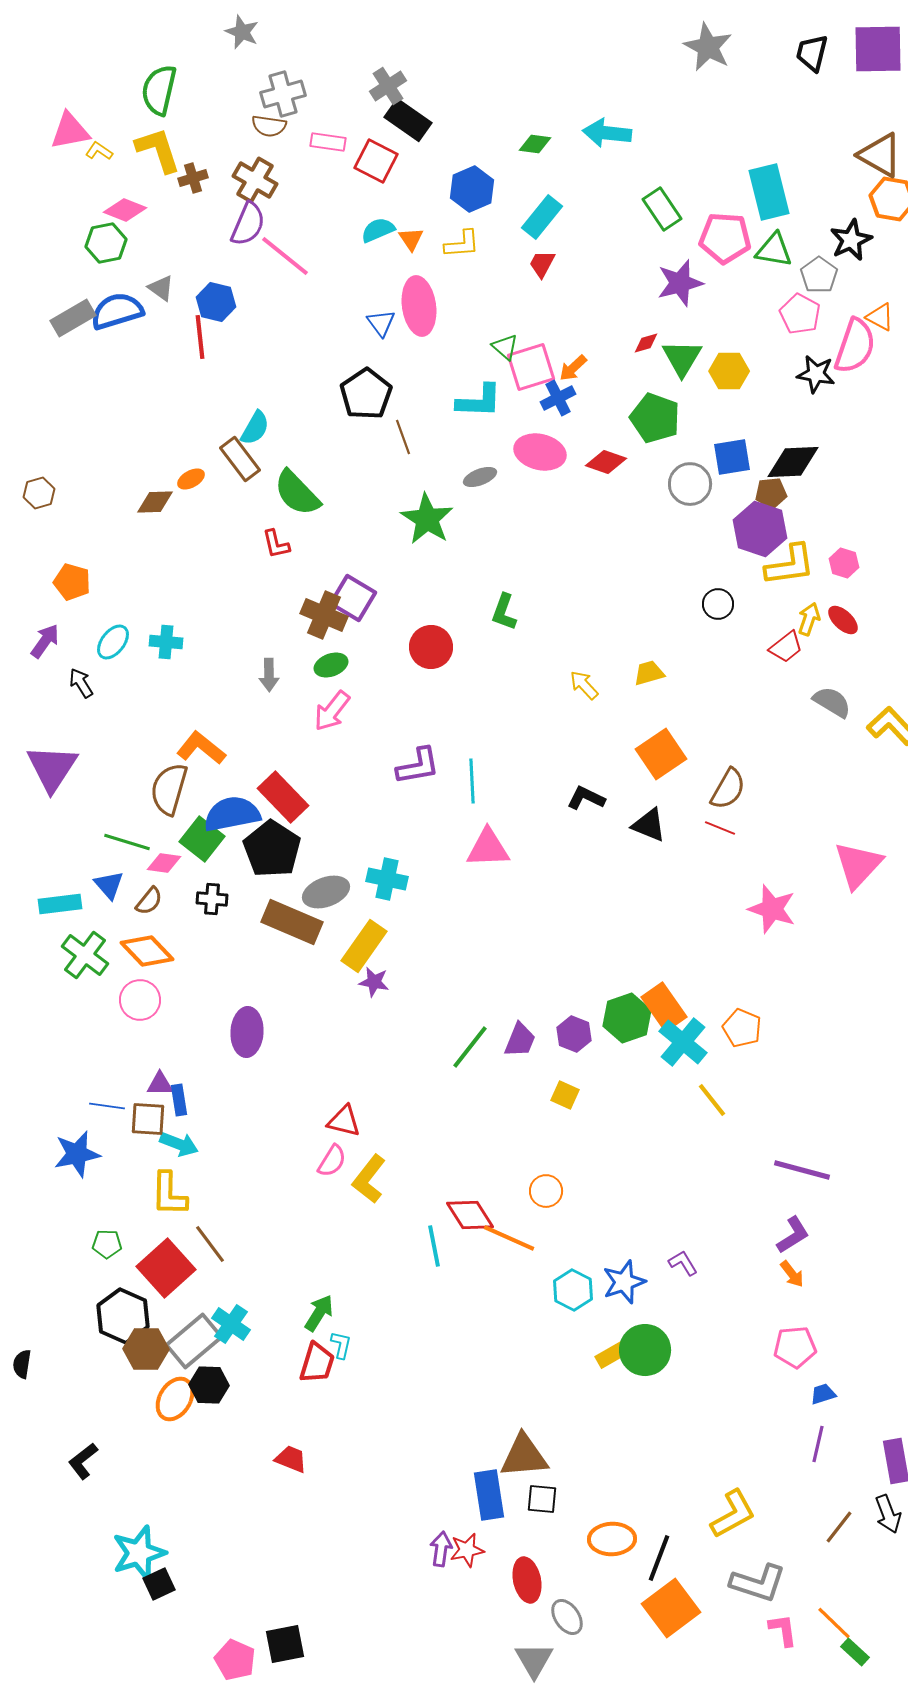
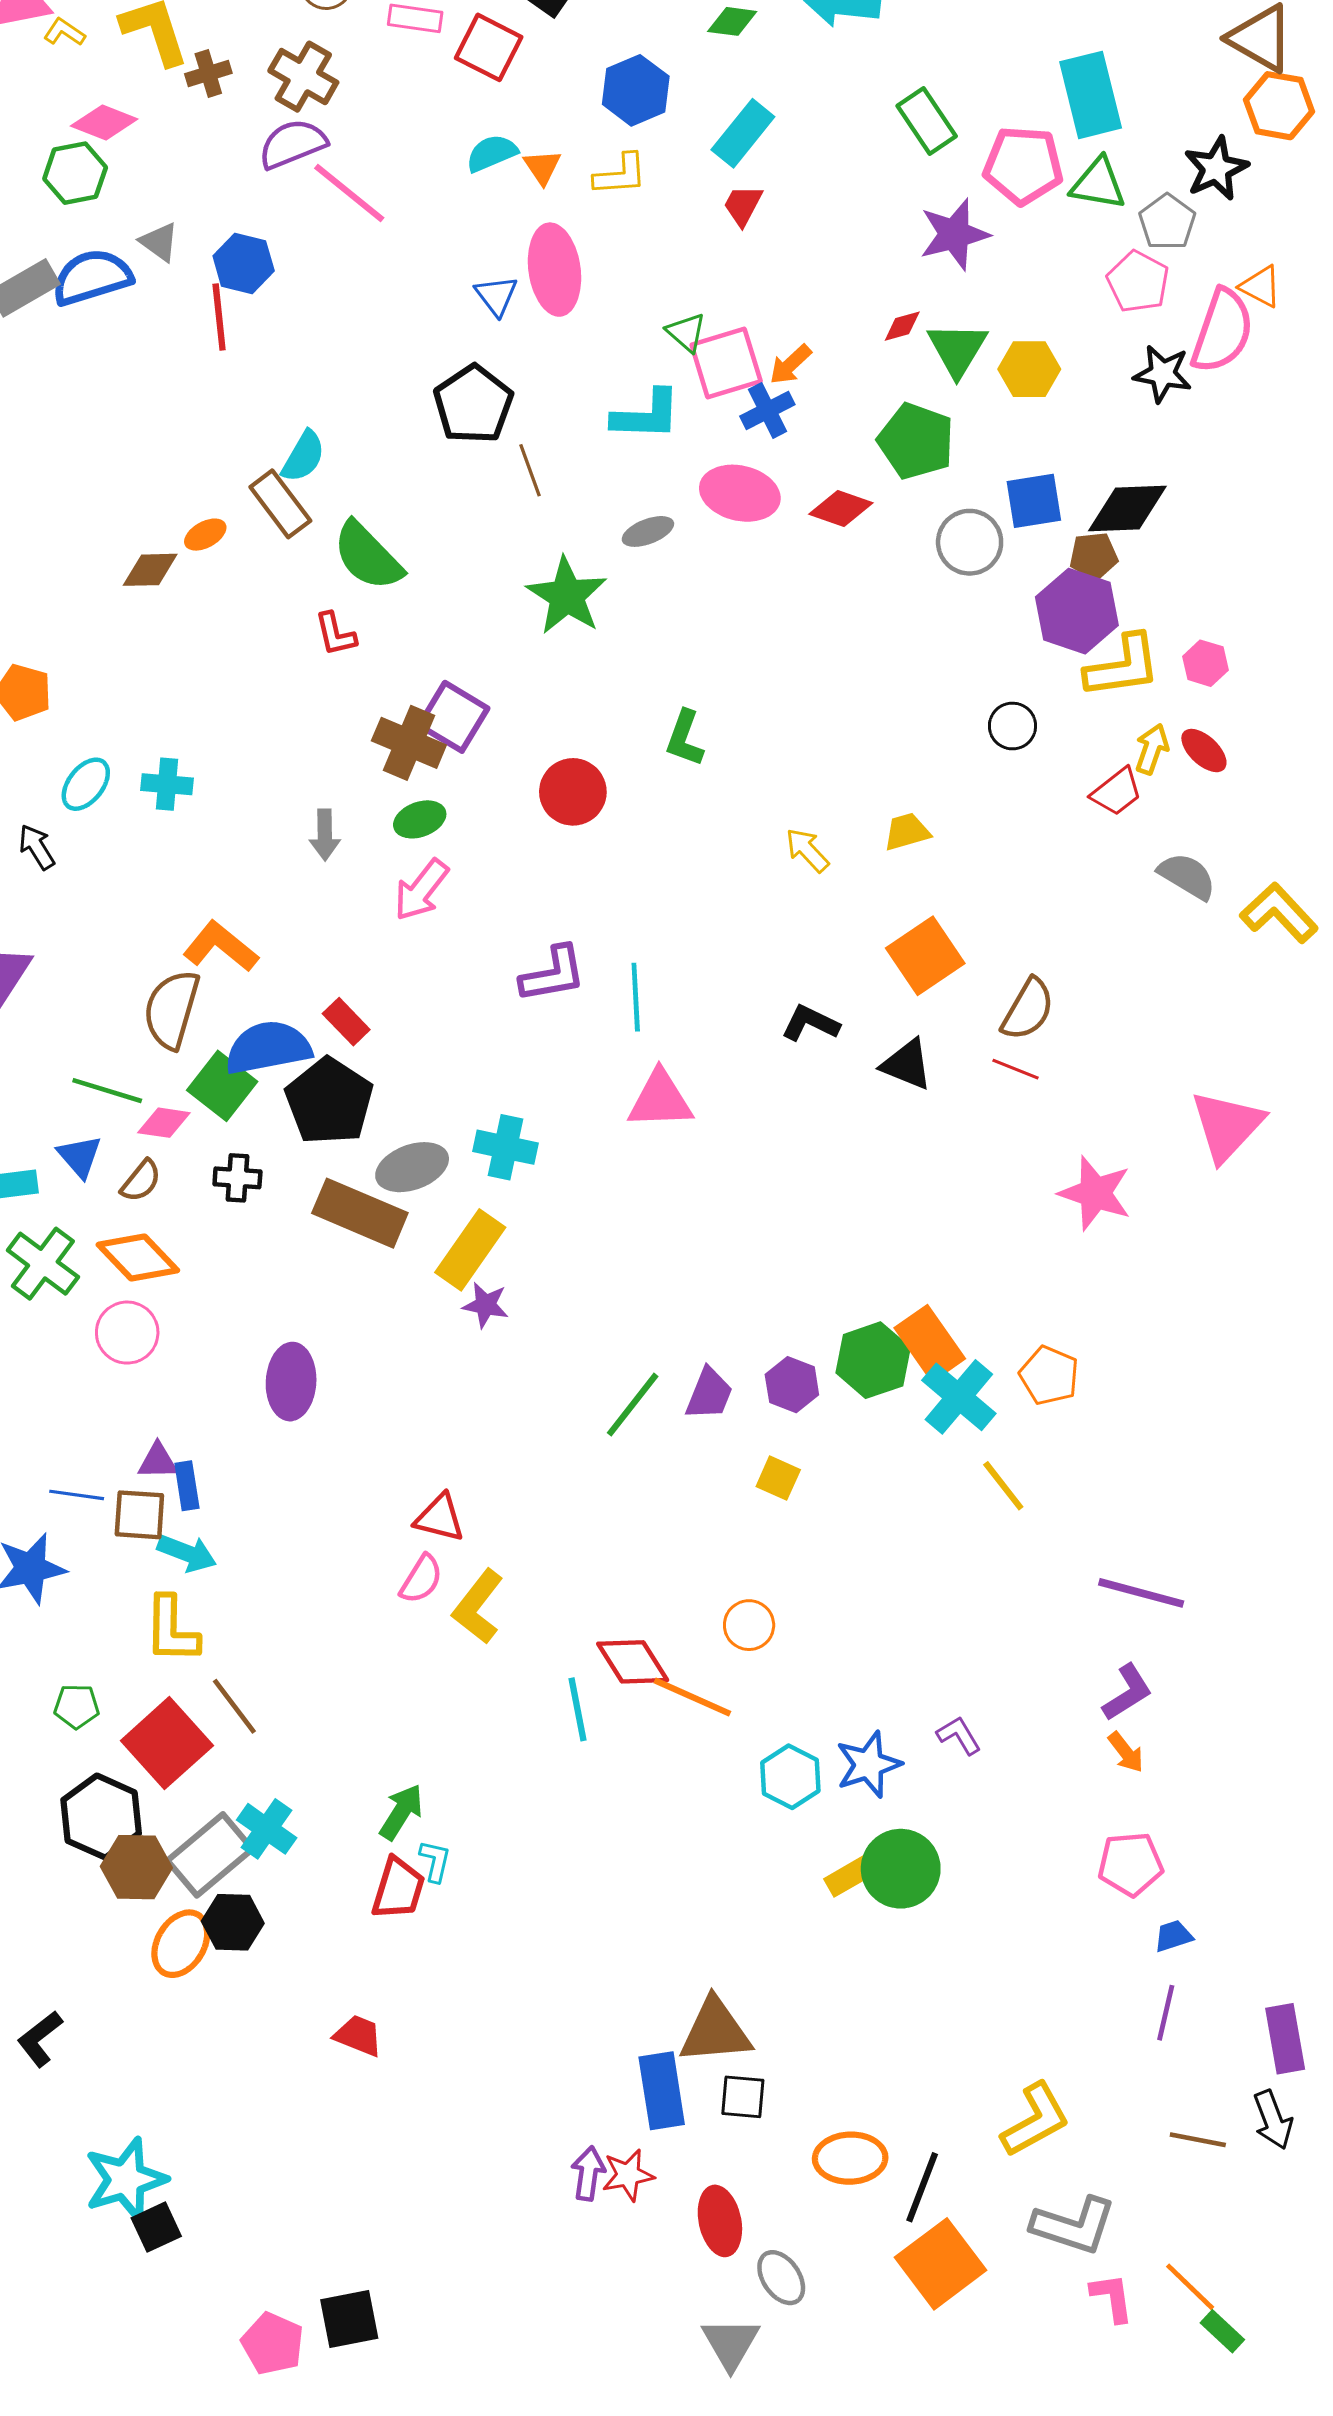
purple semicircle: (248, 224) -> (293, 144), turned -135
red rectangle: (283, 797) -> (346, 1022), size x0.6
brown line: (839, 1527) -> (1198, 2140), turned 63

